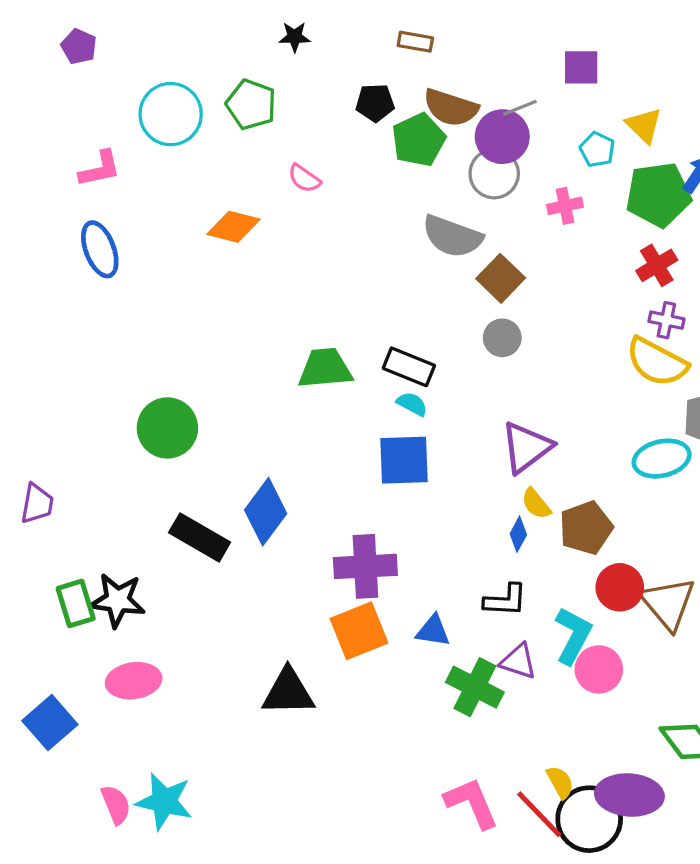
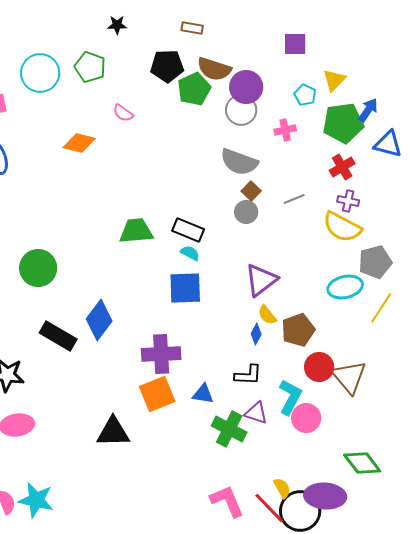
black pentagon: (375, 103) -> (167, 66), size x1.4
gray line: (520, 108) -> (294, 199), moved
yellow triangle: (644, 125) -> (334, 80), turned 30
gray semicircle: (452, 236) -> (239, 162), moved
brown square: (501, 278) -> (251, 191), moved, size x0.7

